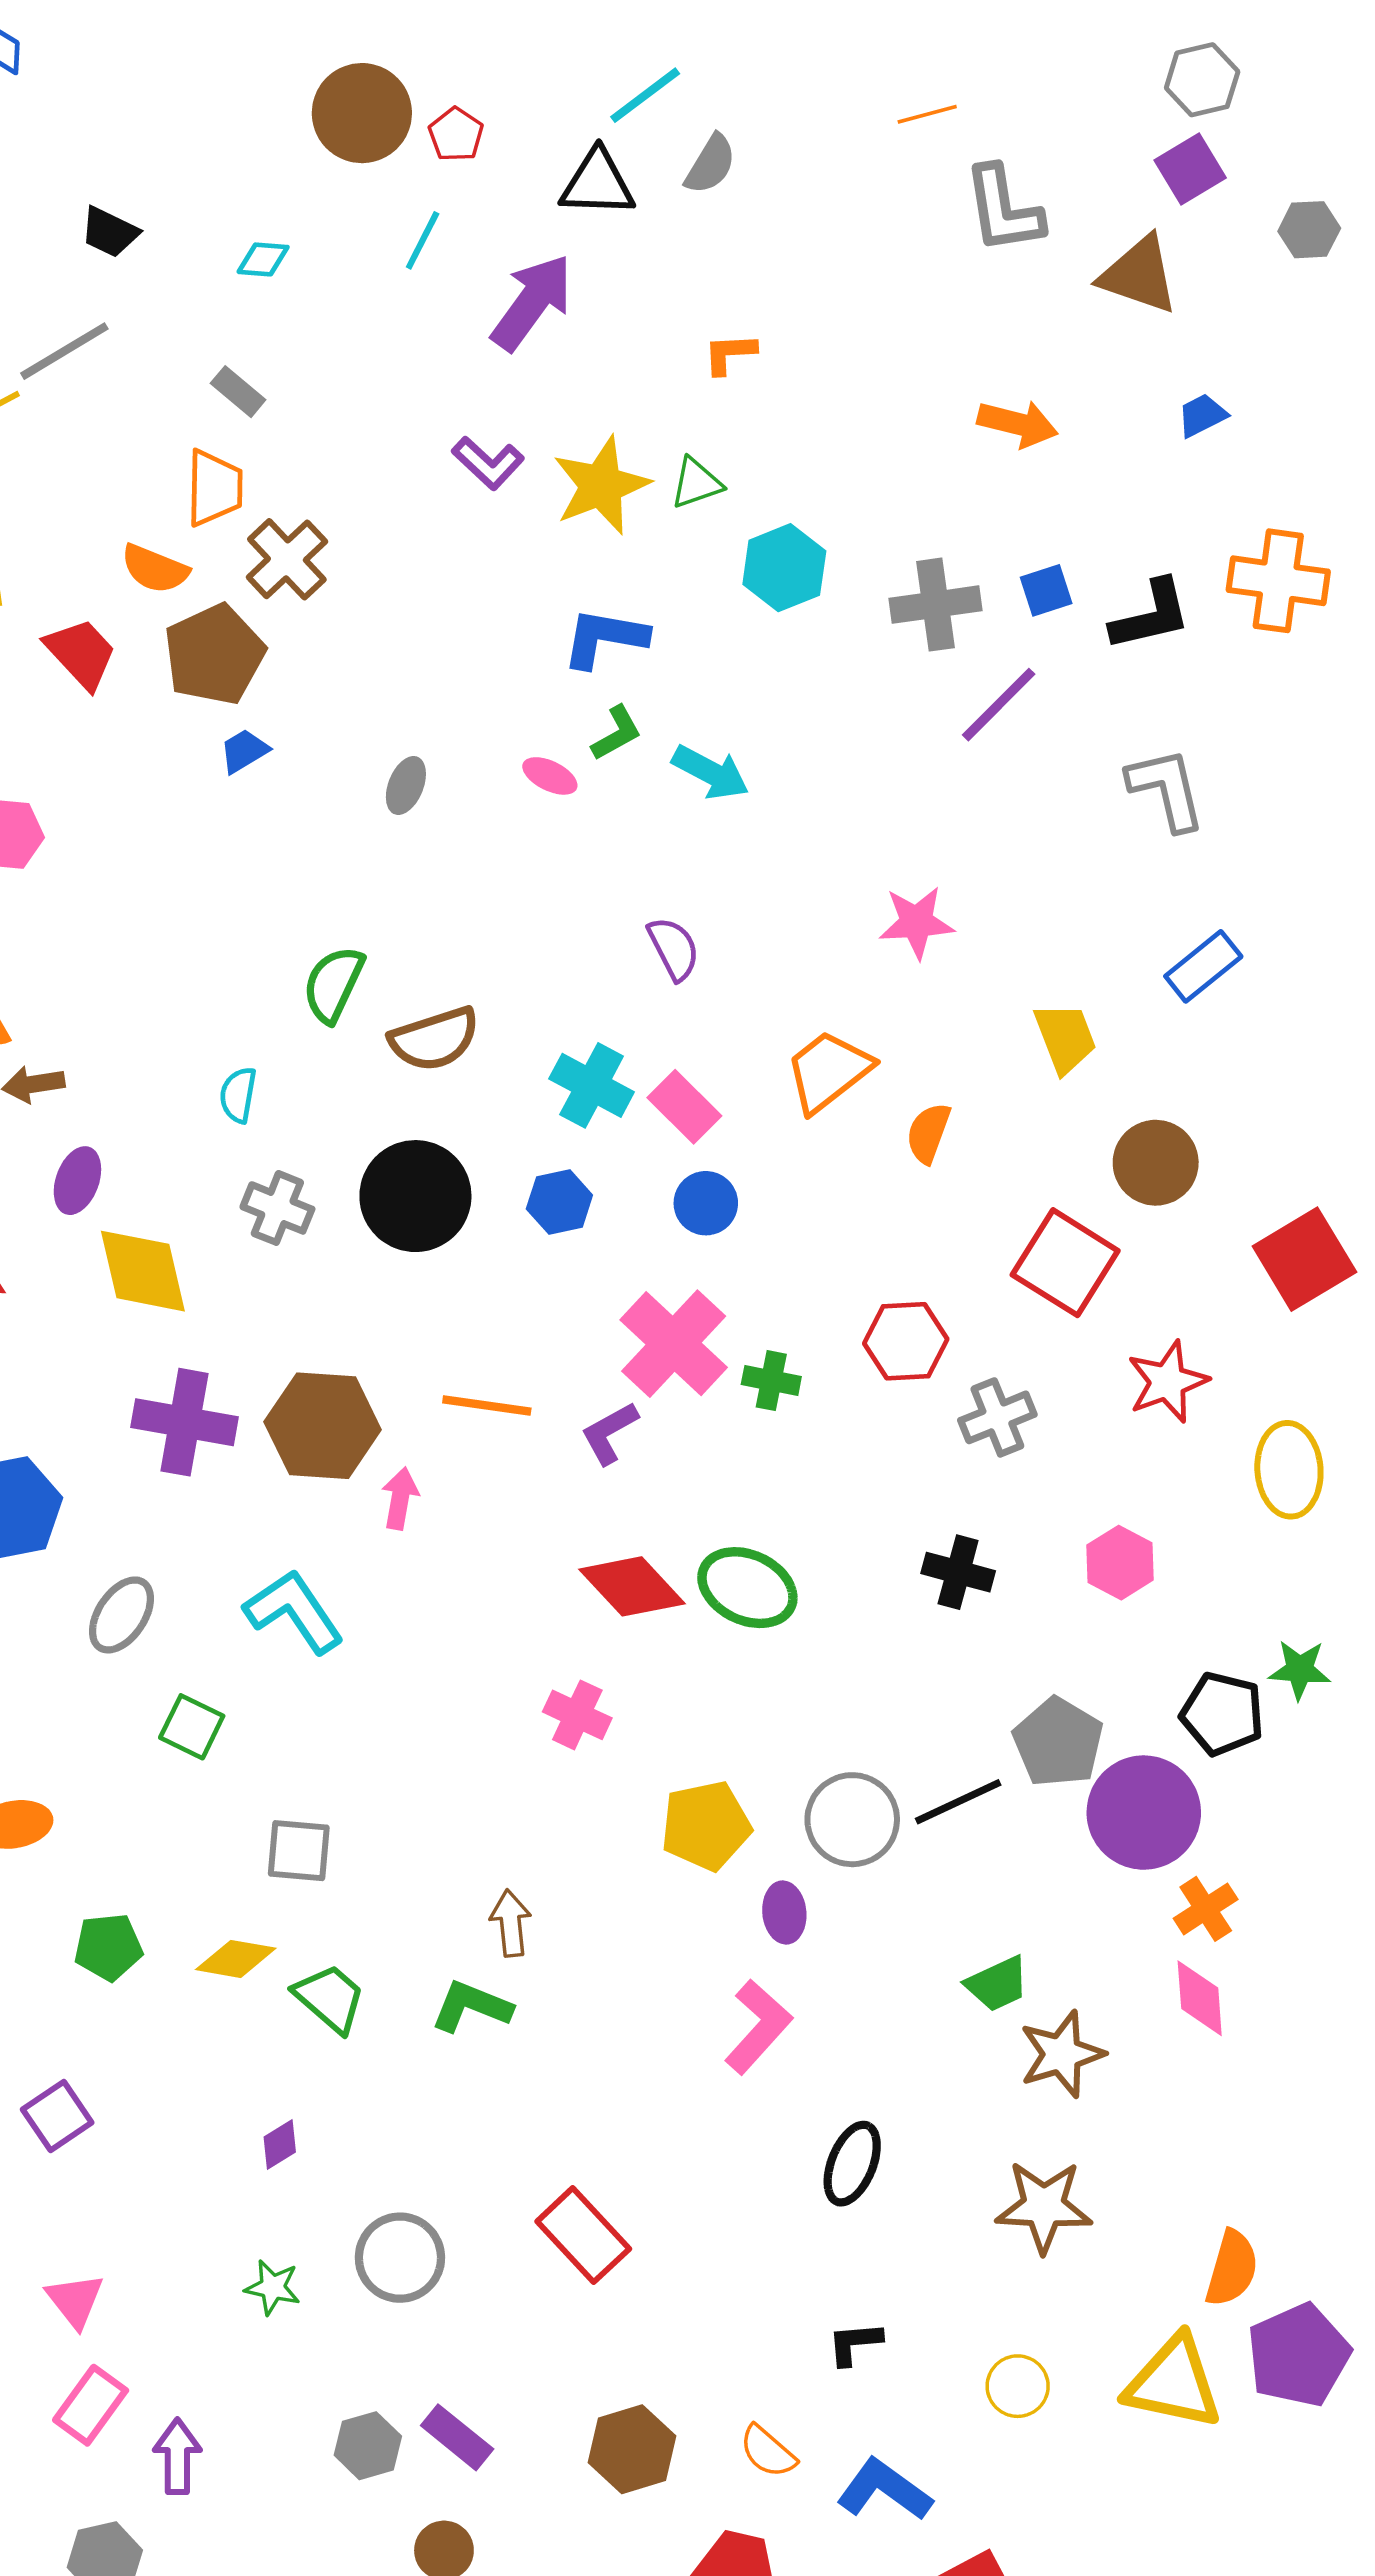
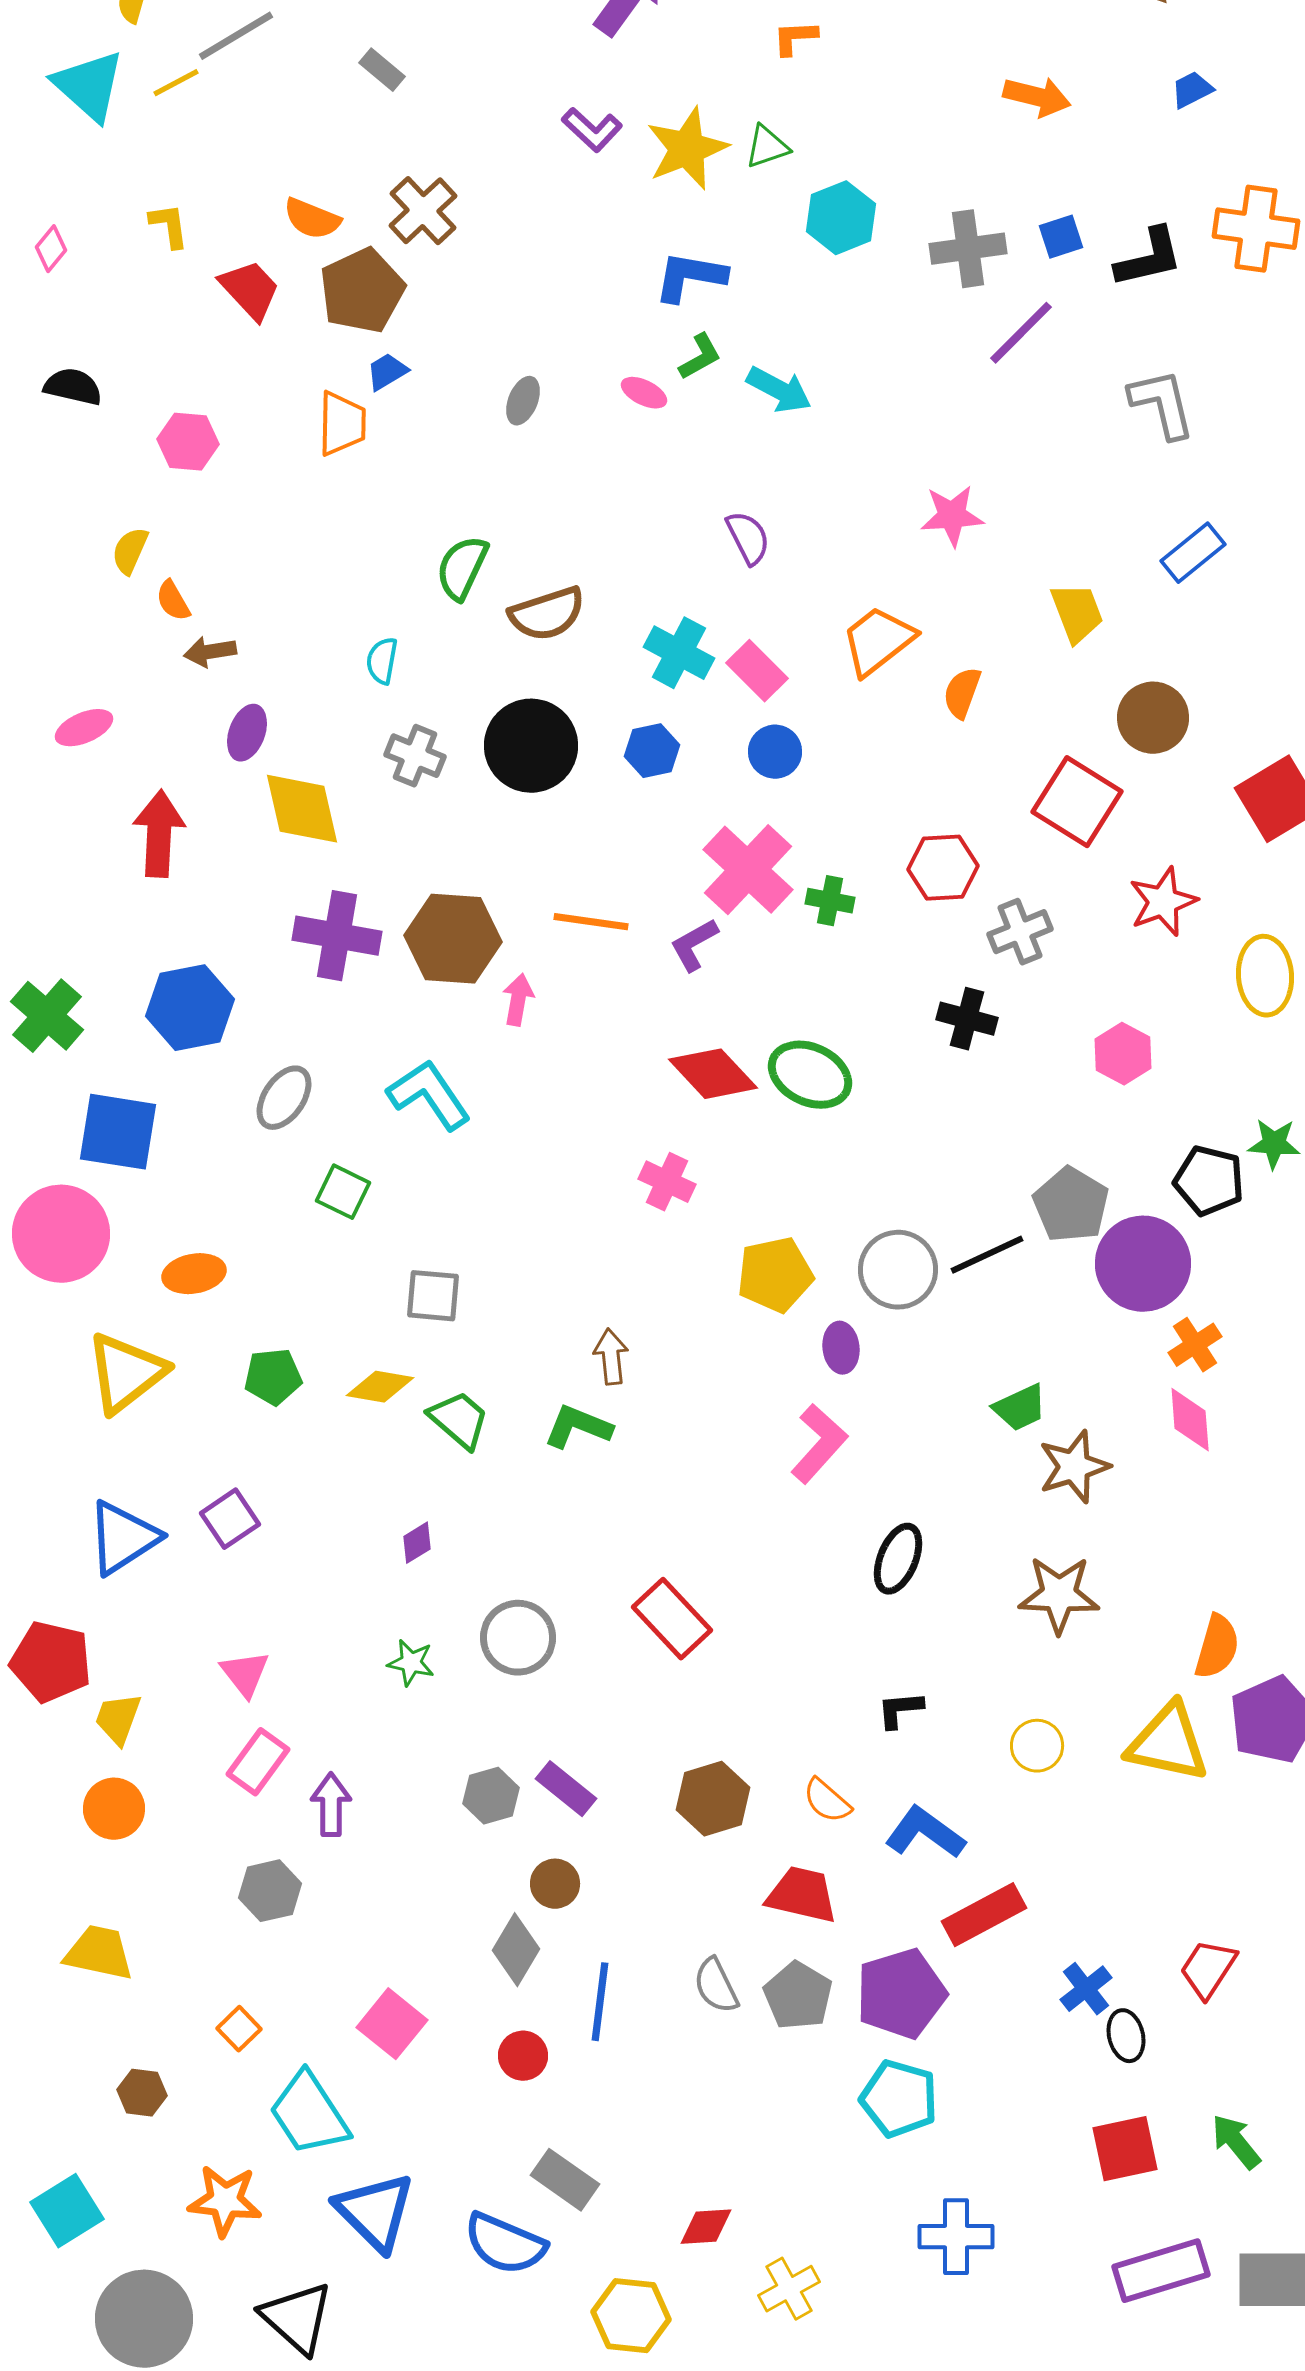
orange trapezoid: (214, 488) -> (342, 424), moved
black cross: (958, 1572) -> (967, 1019), moved

